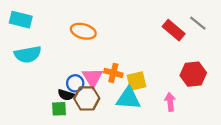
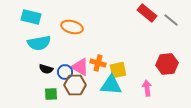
cyan rectangle: (21, 20) -> (31, 17), moved
red rectangle: (174, 30) -> (147, 13), moved
cyan semicircle: (28, 54) -> (39, 43), moved
pink triangle: (93, 78) -> (80, 67), turned -30
black semicircle: (66, 95) -> (46, 69), moved

